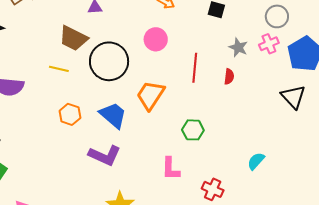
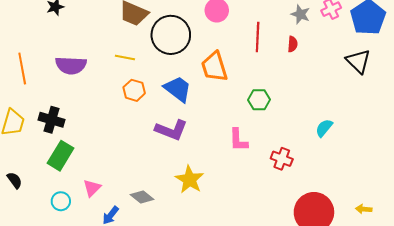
yellow line: (59, 69) -> (125, 57), moved
orange trapezoid: (151, 95) -> (214, 67), turned -48

